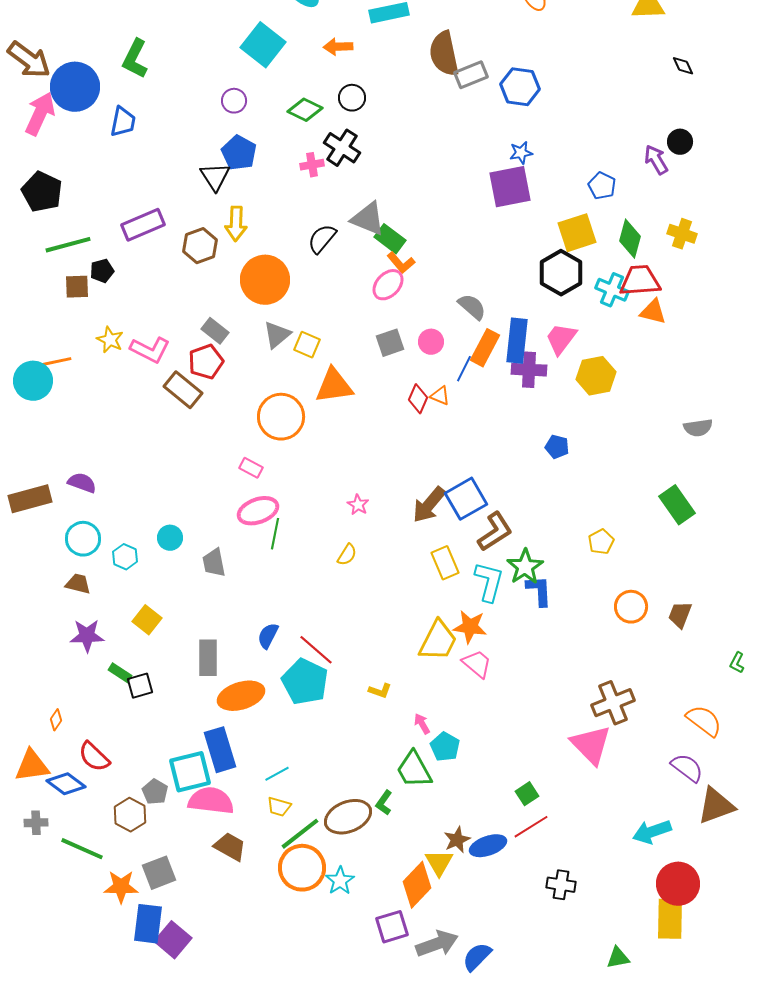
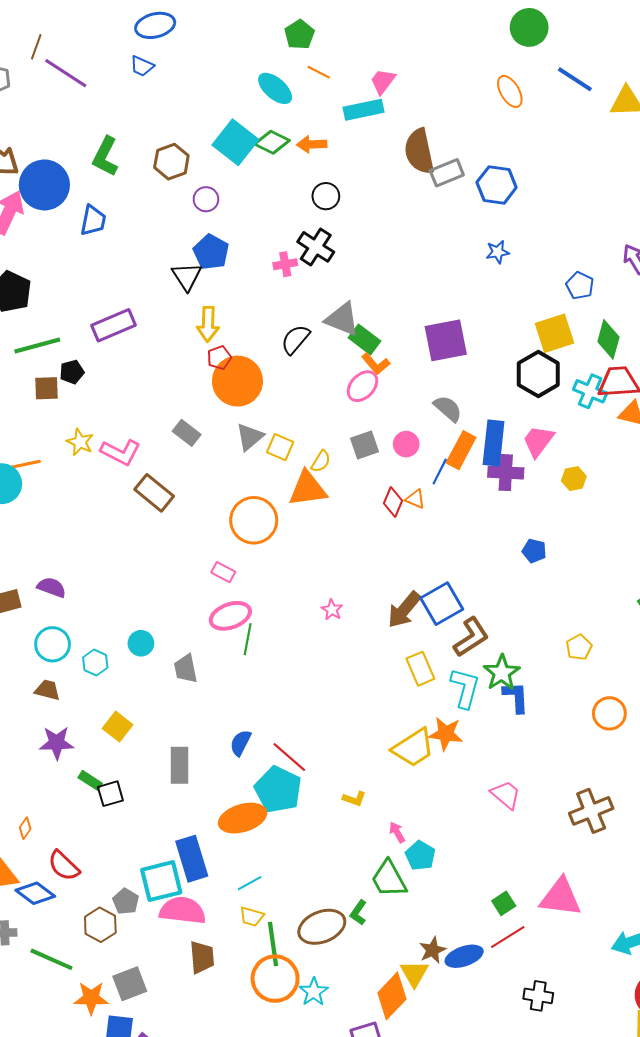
green diamond: (305, 110) -> (272, 142), moved
purple square: (510, 187) -> (446, 340), moved
brown hexagon: (200, 246) -> (171, 162), moved
red pentagon: (206, 362) -> (219, 358), moved, size x0.7
yellow hexagon: (596, 376) -> (574, 479), size x0.6
yellow semicircle: (347, 555) -> (321, 461), moved
yellow trapezoid: (438, 641) -> (413, 748), turned 30
pink trapezoid: (477, 664) -> (506, 795), moved
orange ellipse: (241, 696) -> (243, 818), moved
pink triangle: (591, 745) -> (561, 897), moved, turned -39
green line: (300, 834) -> (273, 944), turned -60
brown trapezoid: (230, 847) -> (202, 957), turned 56

